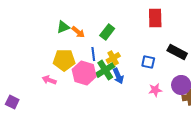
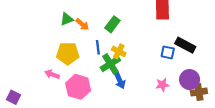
yellow cross: (113, 58) -> (119, 51), turned -32
blue square: (148, 62) -> (168, 52), moved
pink hexagon: (84, 73) -> (78, 87), moved
blue arrow: (118, 76) -> (120, 81), moved

